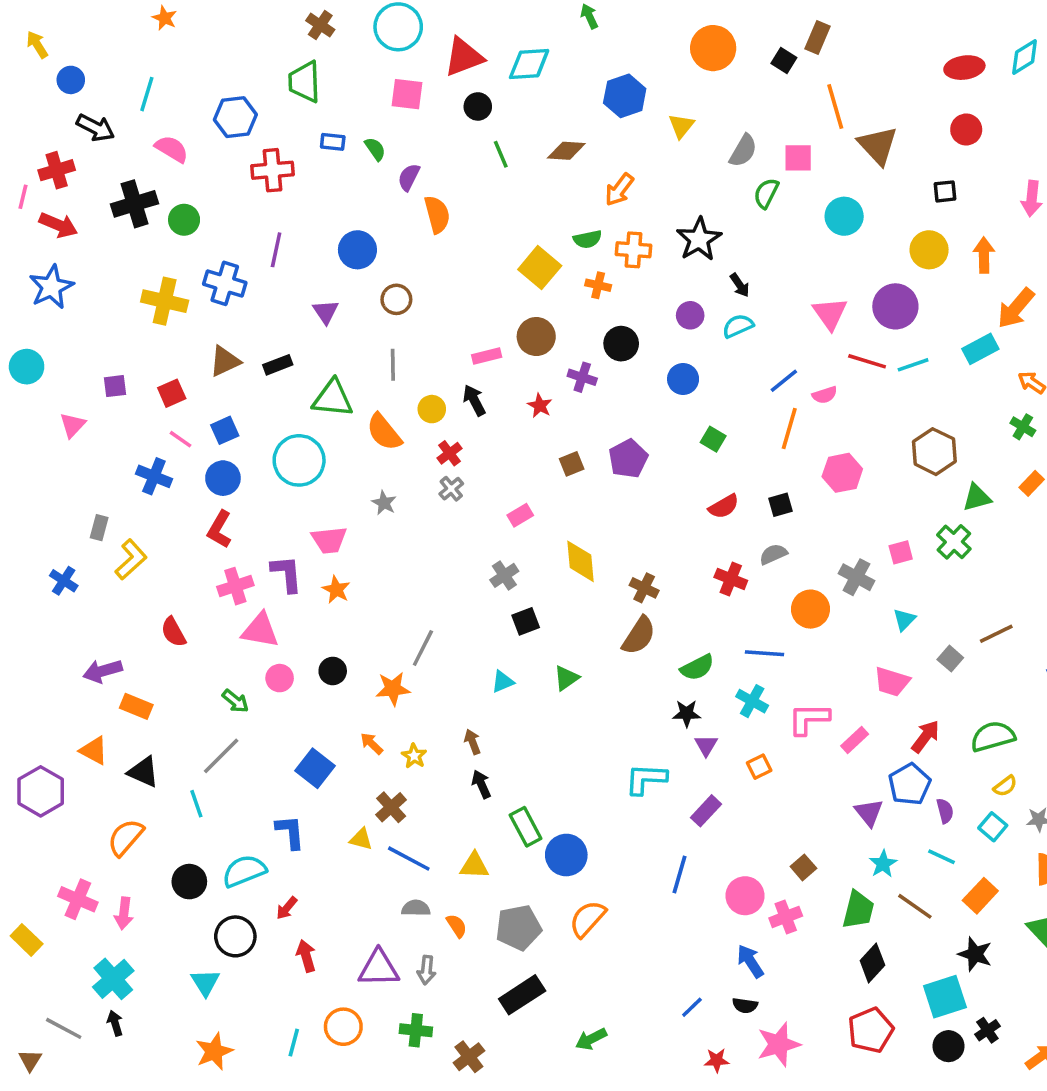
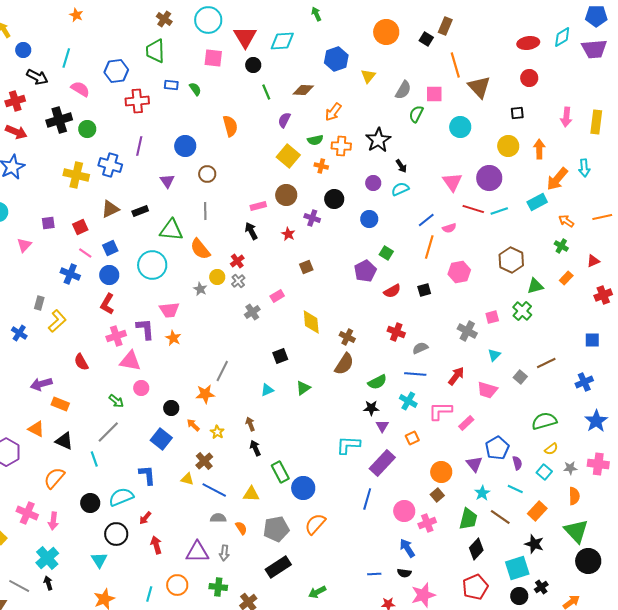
red triangle: (464, 57) -> (245, 37), turned -40
purple semicircle: (409, 177) -> (284, 120), moved
yellow circle: (432, 409) -> (217, 277), moved
purple pentagon: (628, 459) -> (365, 271), moved
gray semicircle: (773, 554) -> (420, 348), moved
gray cross: (504, 575) -> (252, 312), moved
orange circle: (810, 609) -> (441, 472), moved
black circle: (333, 671) -> (171, 408), moved
red arrow: (926, 736) -> (456, 376), moved
purple rectangle: (706, 811) -> (382, 463), size x1.5
blue line: (692, 1007) -> (374, 574), turned 40

